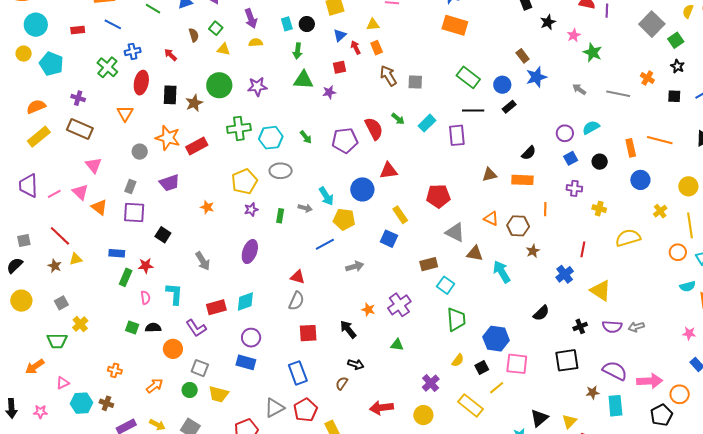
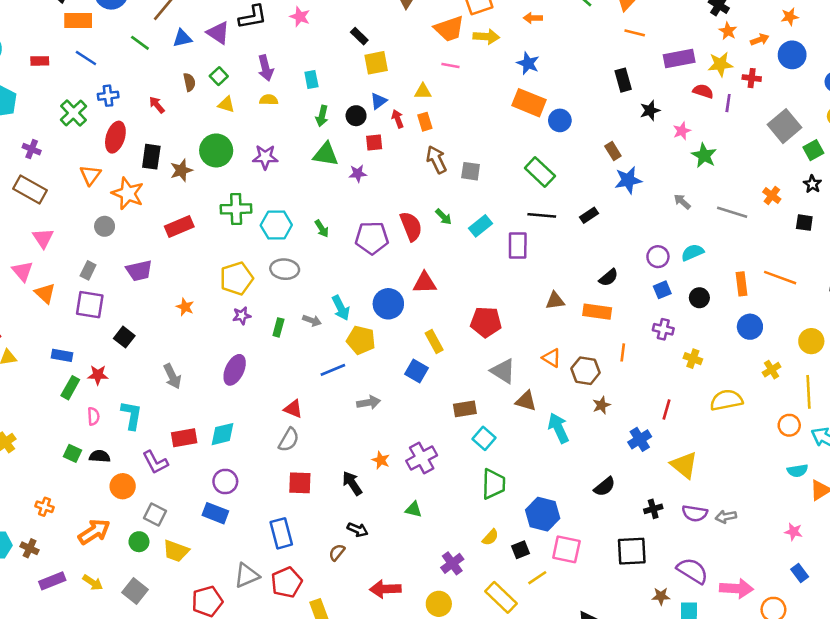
black circle: (307, 24) -> (356, 116), moved
blue circle: (502, 85) -> (560, 120), moved
orange star: (168, 138) -> (128, 193), moved
orange arrow: (155, 386) -> (94, 532), size x1.4

